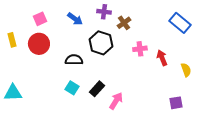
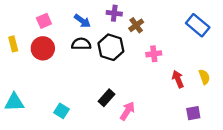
red arrow: (162, 58) -> (178, 79), moved
black semicircle: (74, 60) -> (81, 44), moved
cyan square: (72, 88) -> (62, 111), moved

